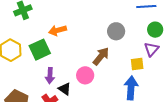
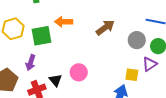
gray circle: (116, 31) -> (137, 40), moved
brown arrow: (101, 56) -> (105, 28), moved
purple arrow: (50, 76) -> (31, 63), moved

